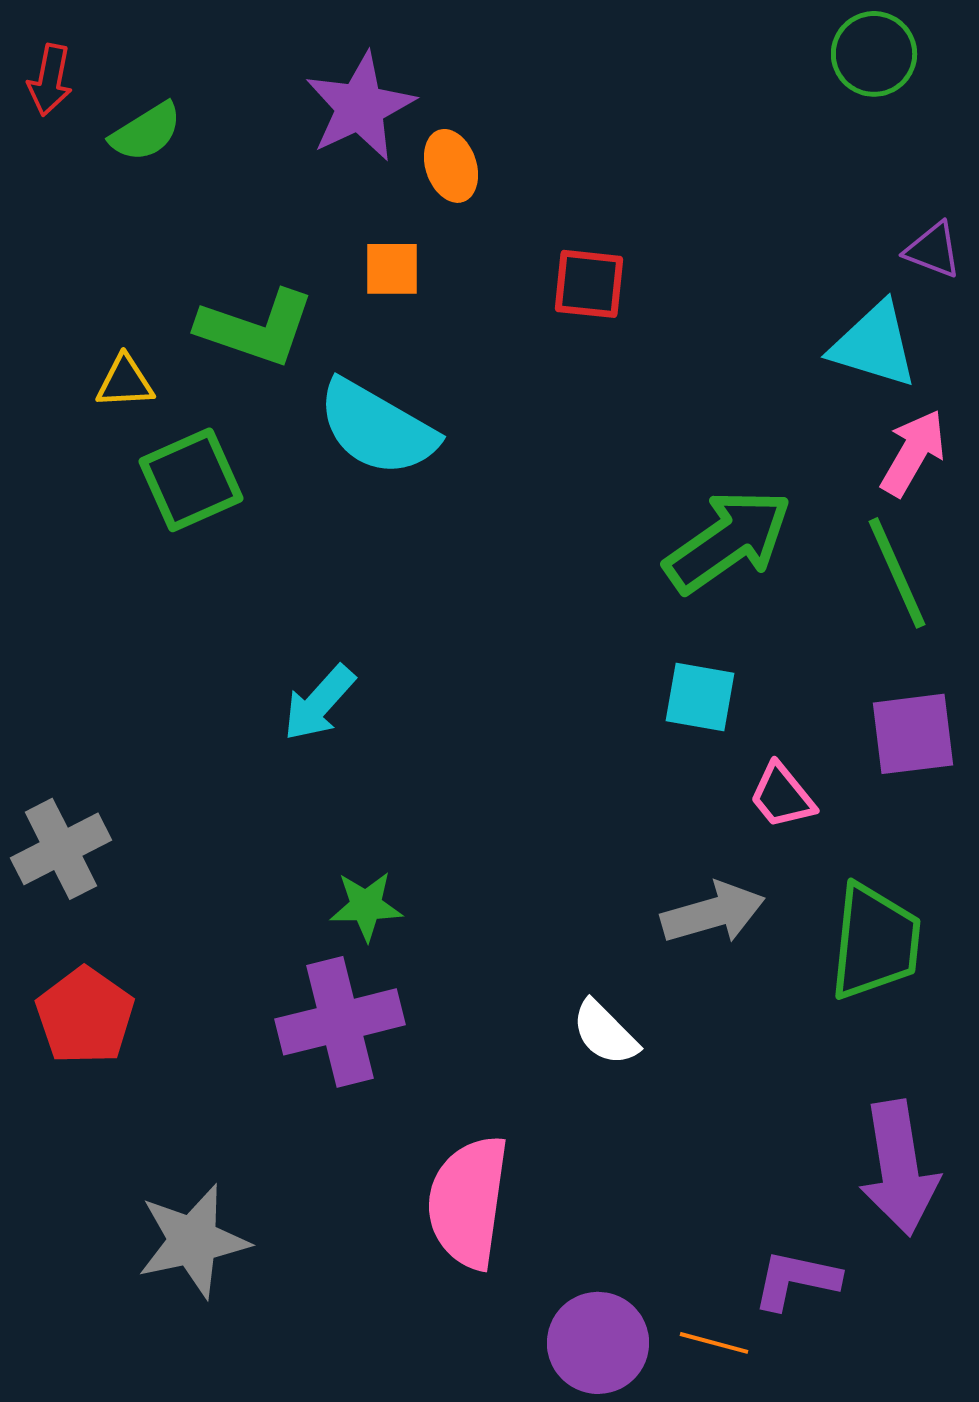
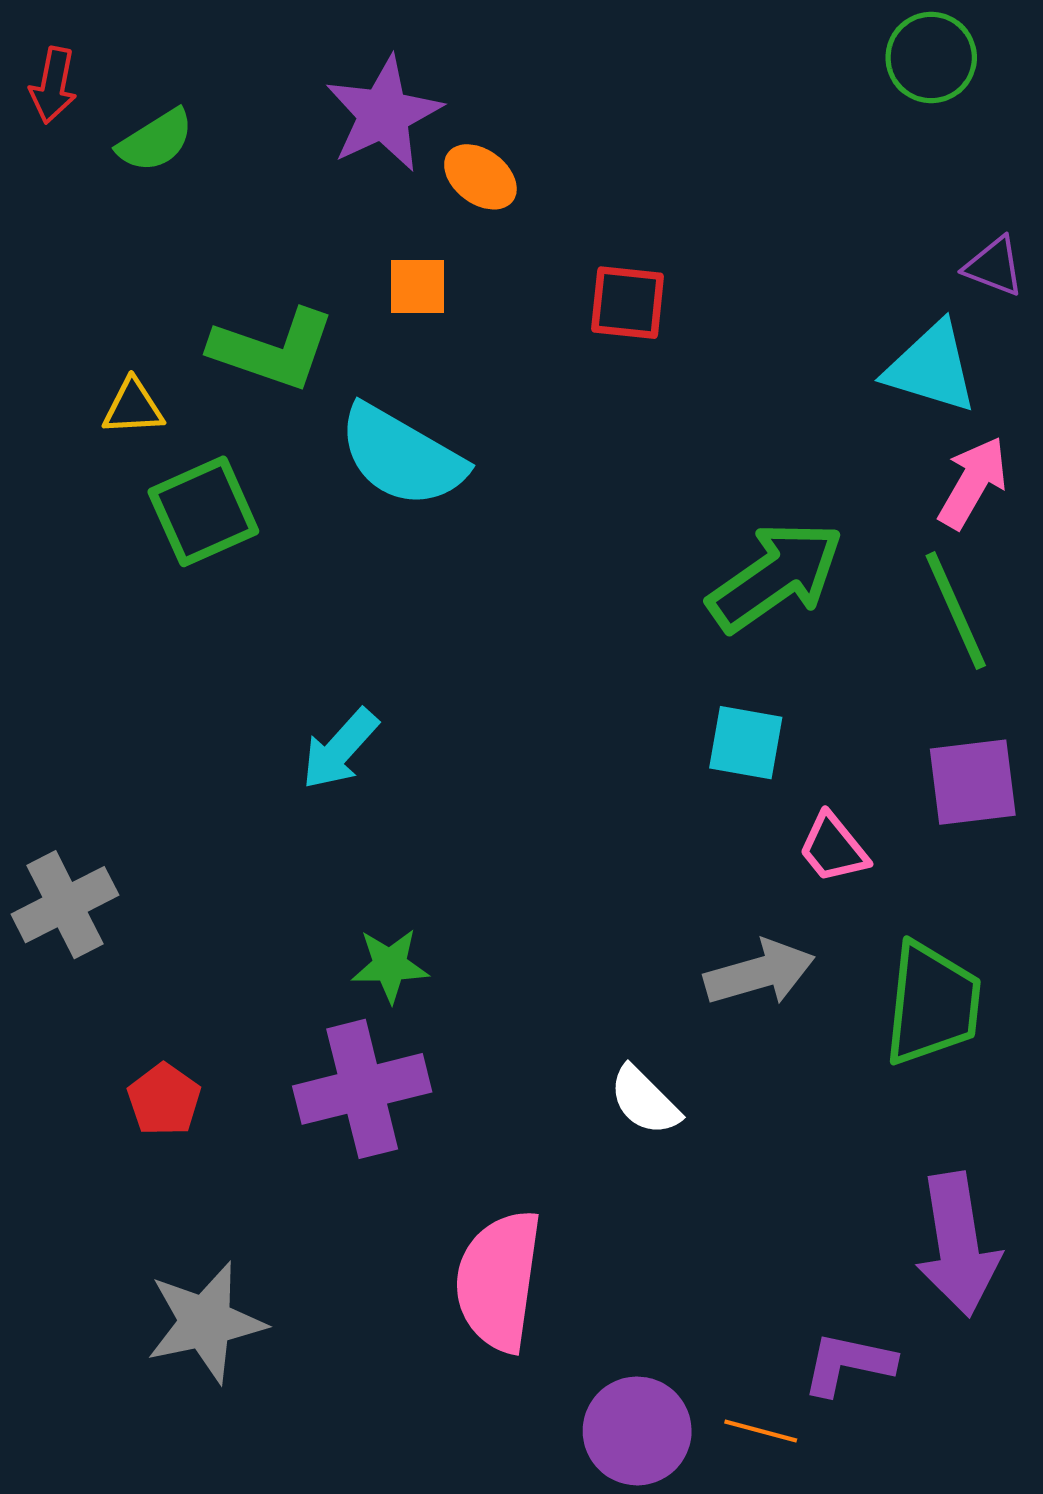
orange ellipse: (451, 166) -> (480, 177), turned -34
red pentagon: (85, 1016) -> (164, 1100), moved, size x0.7

